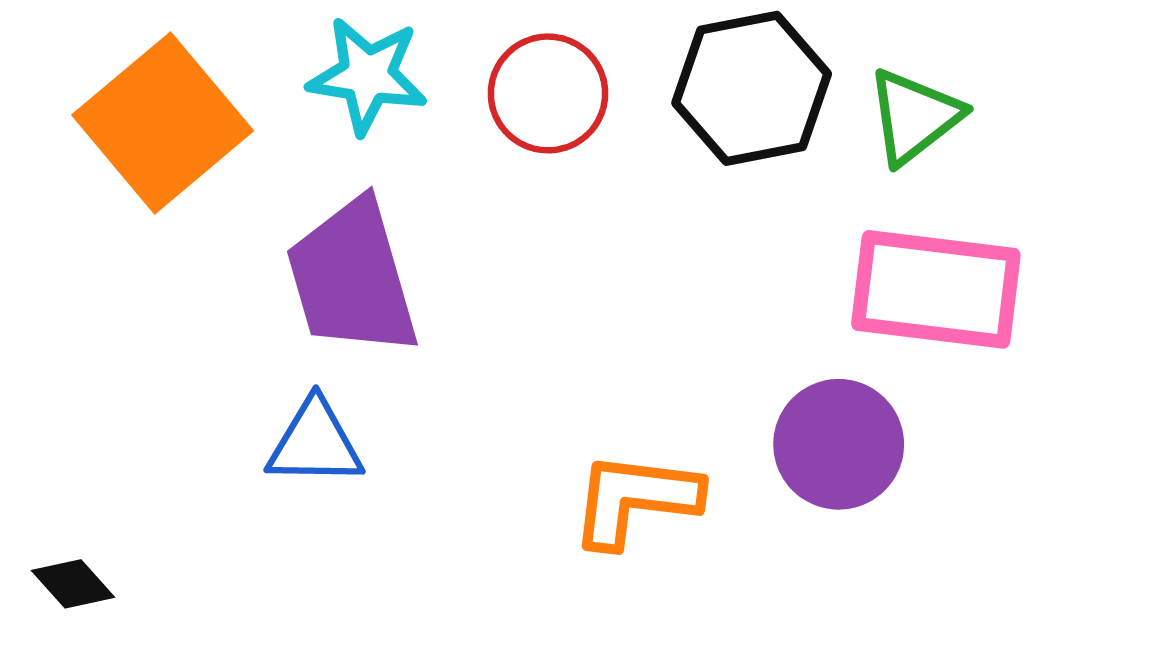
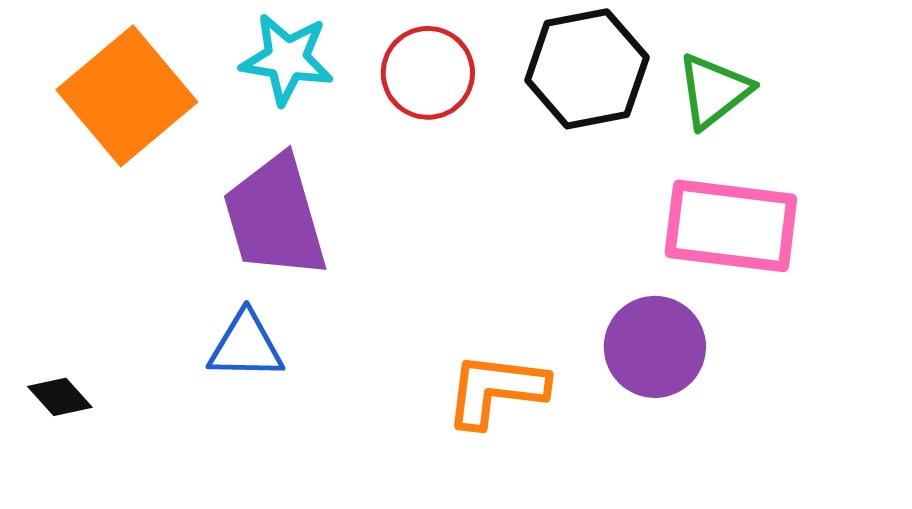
black diamond: (73, 584) -> (60, 397), moved

